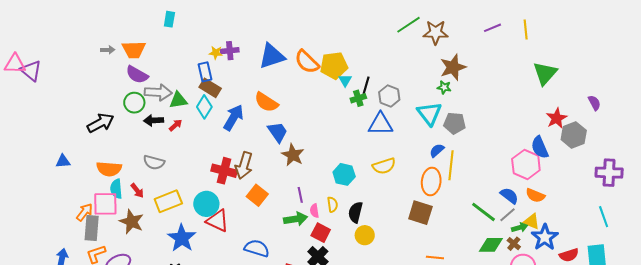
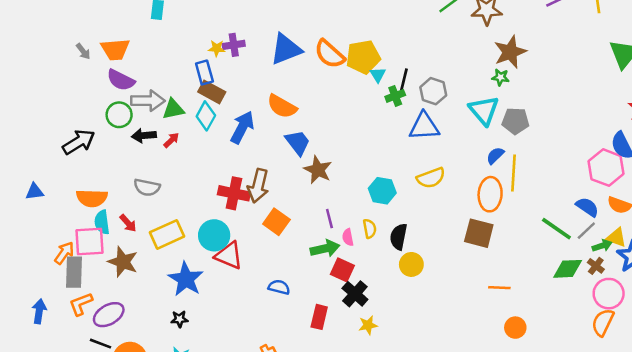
gray arrow: (108, 50) -> (83, 51), turned 56
red square: (321, 233) -> (342, 270), moved
blue semicircle: (257, 248) -> (279, 287), size x0.7

